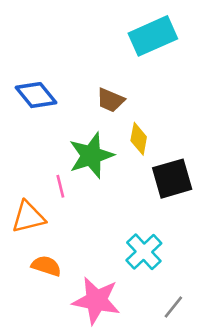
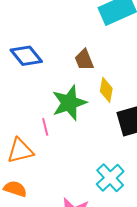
brown trapezoid: (110, 100) -> (84, 60), turned 45
orange semicircle: (46, 266) -> (15, 189), moved

